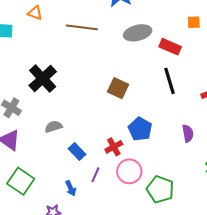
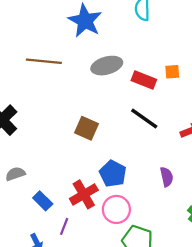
orange square: (194, 22) -> (172, 72), moved
black line: (170, 81) -> (144, 119), turned -36
red cross: (114, 147) -> (84, 194), size x1.4
pink circle: (129, 171) -> (116, 209), moved

